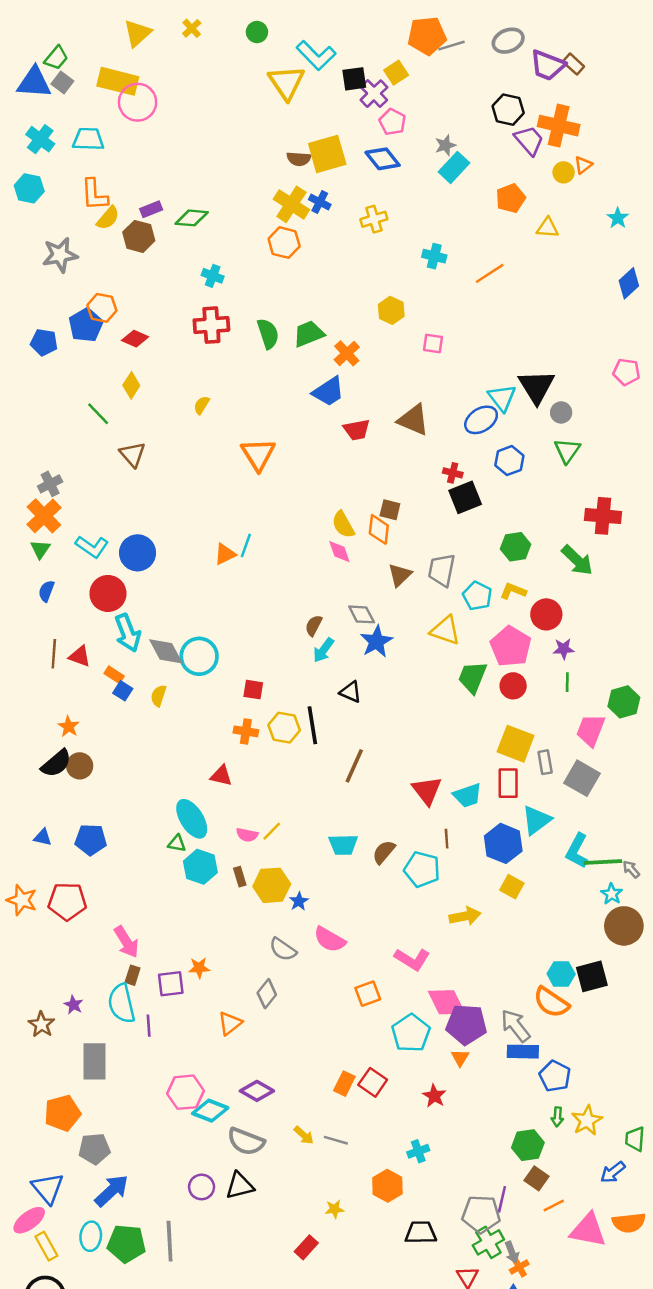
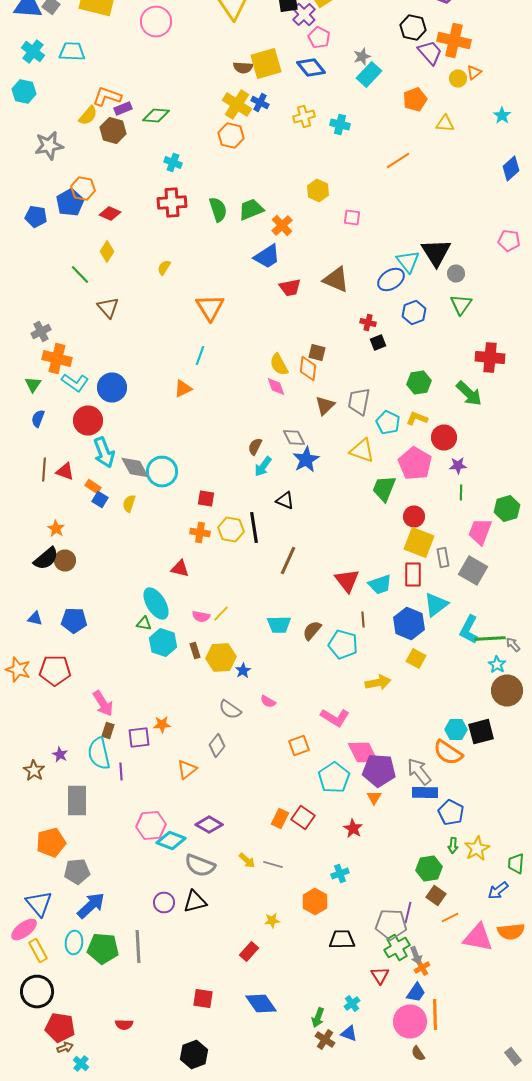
pink circle: (138, 102) -> (156, 22), moved
orange L-shape: (94, 195) -> (107, 96), moved, turned 112
cyan cross: (434, 256) -> (340, 124), moved
black square: (465, 497) -> (378, 342), size x0.6
orange cross: (44, 516) -> (57, 358), moved, turned -32
cyan line: (246, 545) -> (200, 356), moved
red circle: (513, 686) -> (414, 516), moved
pink semicircle: (330, 939) -> (268, 702), size x0.6

